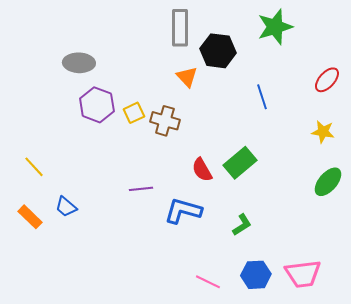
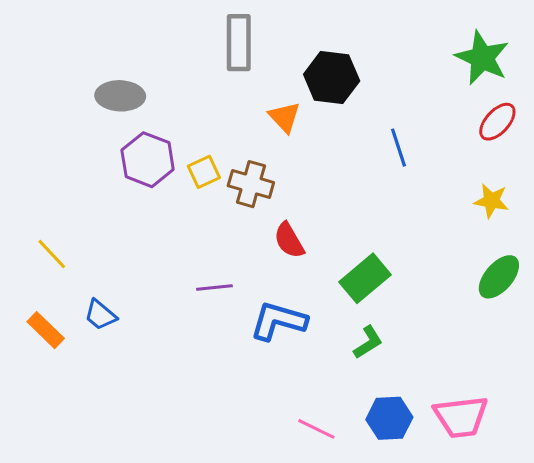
green star: (275, 27) -> (482, 58), moved, turned -30
gray rectangle: (180, 28) -> (239, 43), moved
green rectangle: (240, 163) -> (365, 278), moved
red semicircle: (202, 170) -> (289, 240), moved

